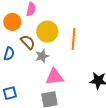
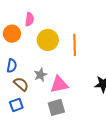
brown semicircle: (28, 42) -> (21, 84), moved
gray star: (42, 56) -> (40, 75), moved

